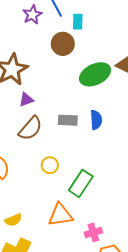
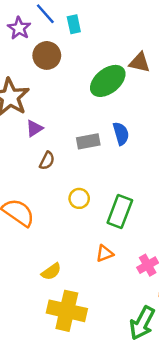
brown circle: (63, 44) -> (47, 55), moved
brown semicircle: (30, 128) -> (47, 161), size x0.6
orange triangle: (60, 215) -> (105, 253), size x0.6

